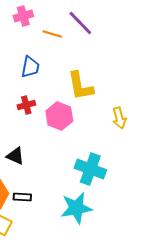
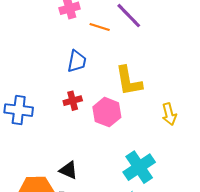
black triangle: (15, 156) -> (68, 170), moved
cyan cross: (90, 169) -> (139, 167), turned 36

